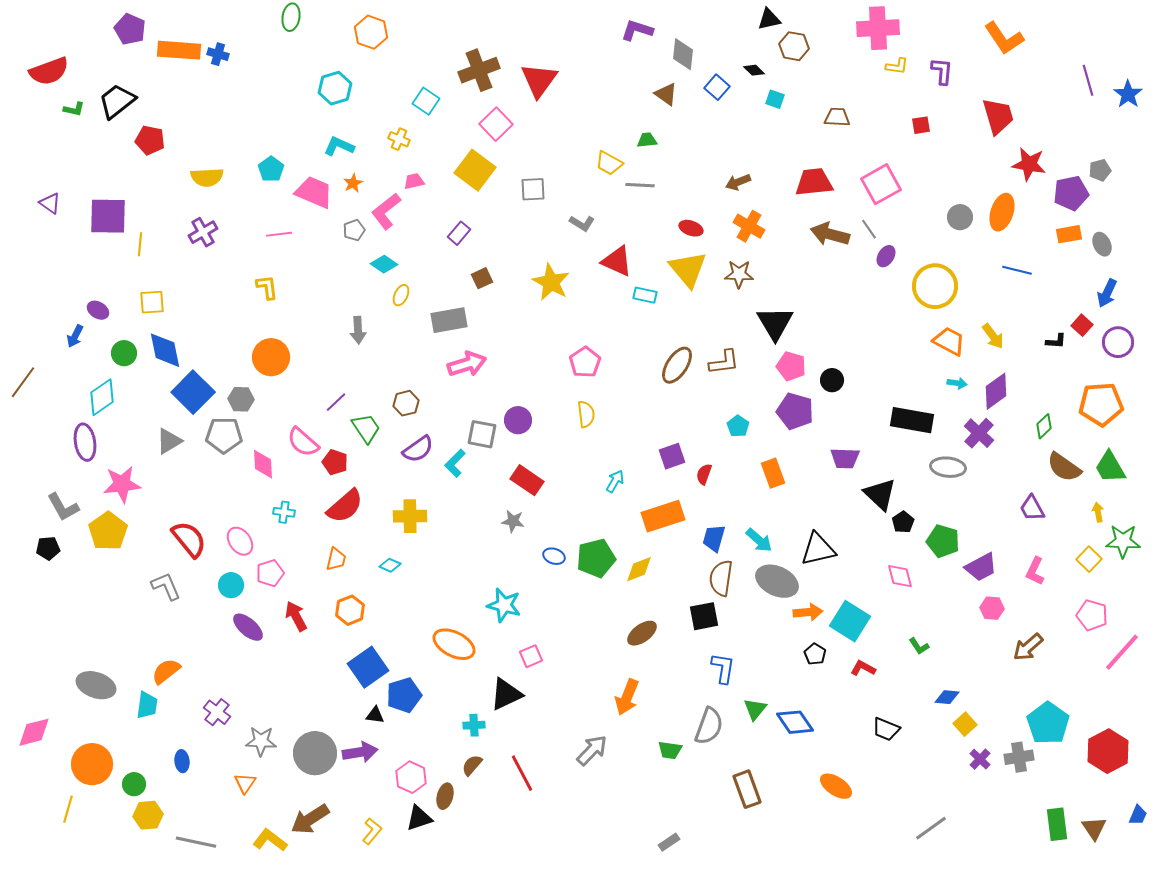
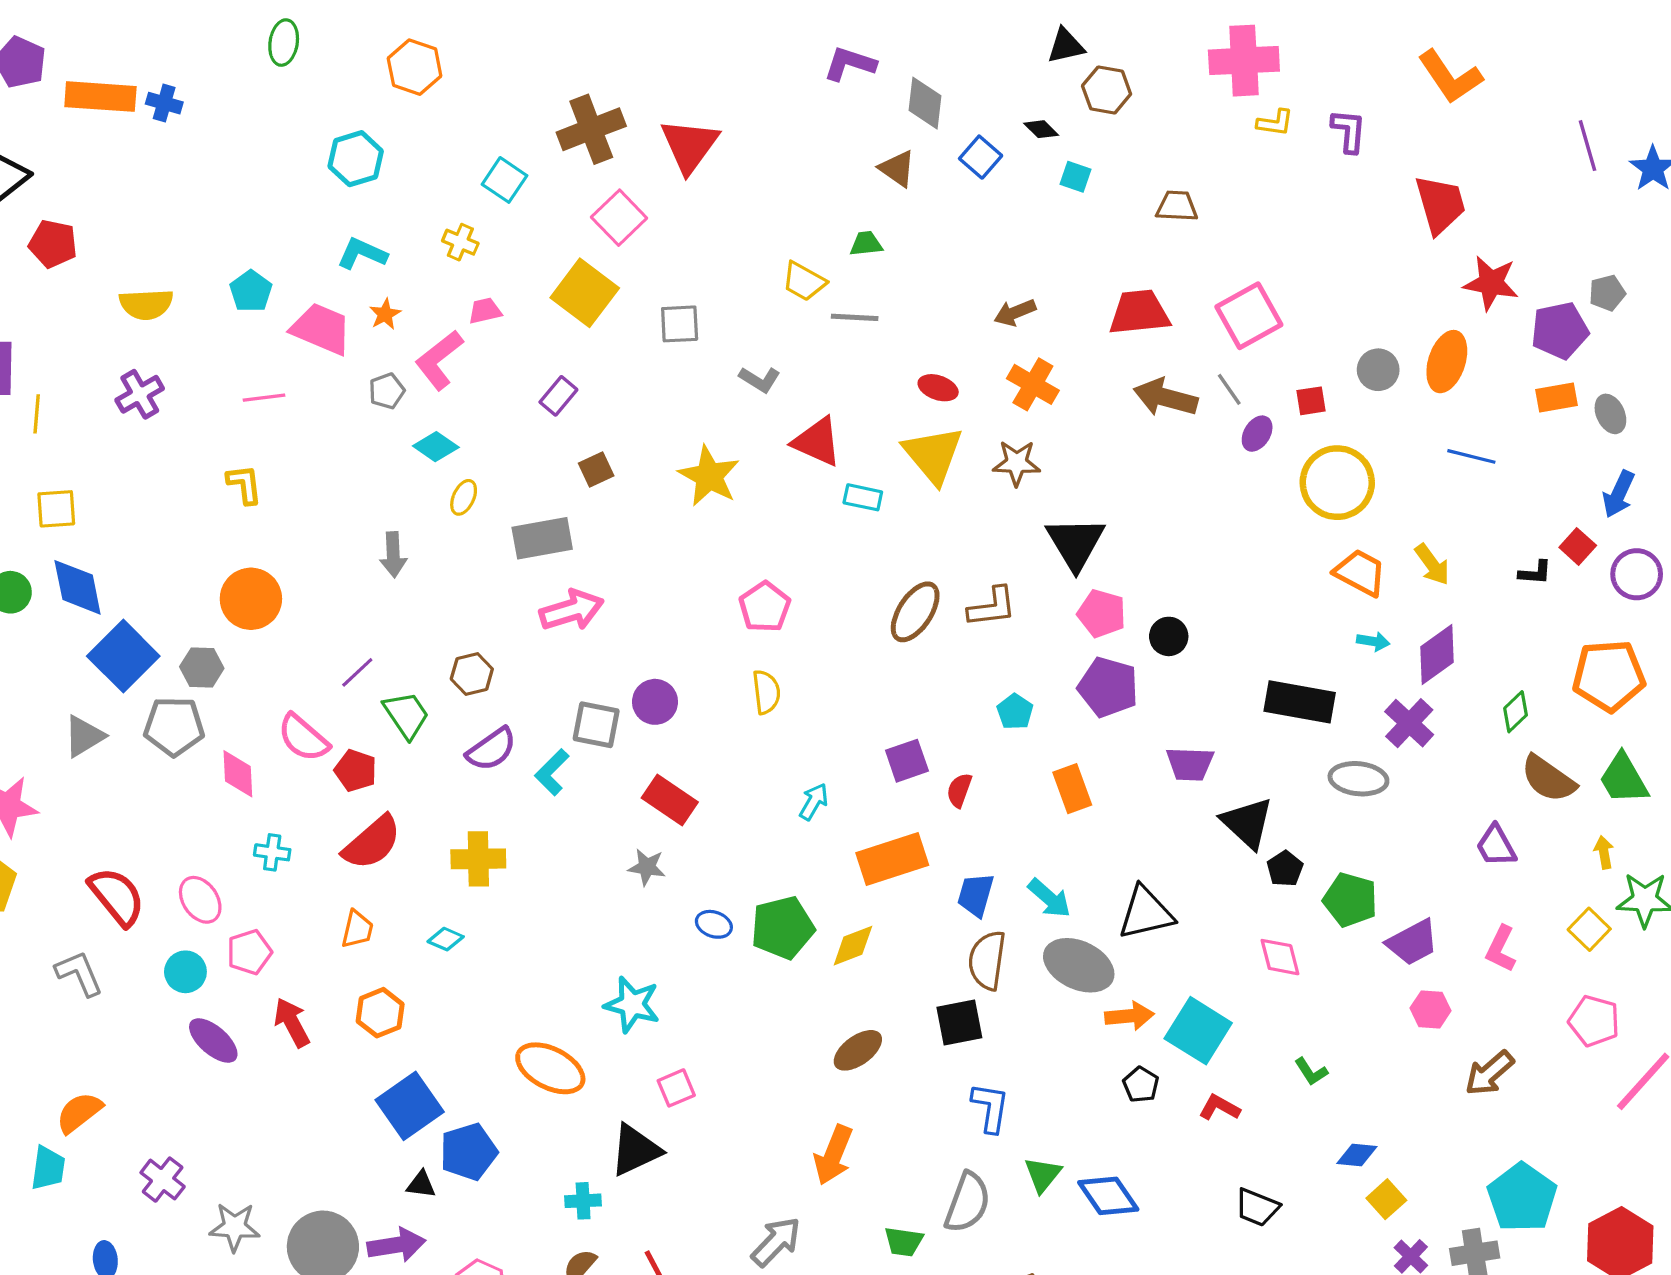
red square: (921, 125) -> (1311, 401), moved

